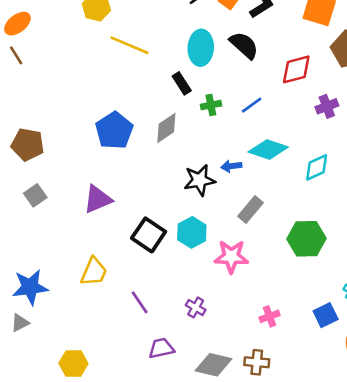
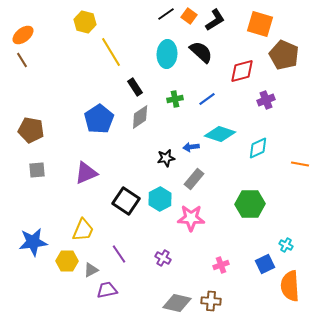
yellow line: (129, 45) -> (111, 52), turned 36
black rectangle: (182, 83) -> (135, 87), moved
black star: (199, 180) -> (166, 158), size x0.7
gray square: (35, 195) -> (37, 170), turned 30
gray rectangle: (250, 209) -> (194, 179), moved
gray triangle: (20, 323) -> (91, 270), moved
purple trapezoid: (161, 348) -> (107, 290), moved
yellow hexagon: (73, 363) -> (67, 261), moved

